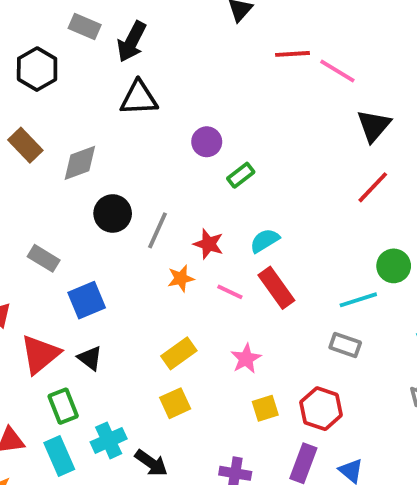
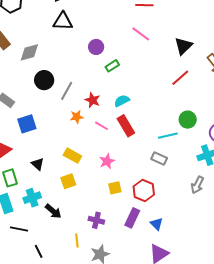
pink line: (337, 71) -> (141, 34), moved
yellow rectangle: (179, 353) -> (72, 156), turned 60
black triangle: (90, 358) -> (38, 164), moved

